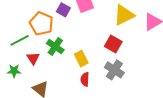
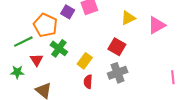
yellow triangle: (124, 15) -> (128, 18), size x0.7
yellow rectangle: (81, 59) -> (85, 61), turned 63
gray cross: (114, 70) -> (118, 73), turned 36

